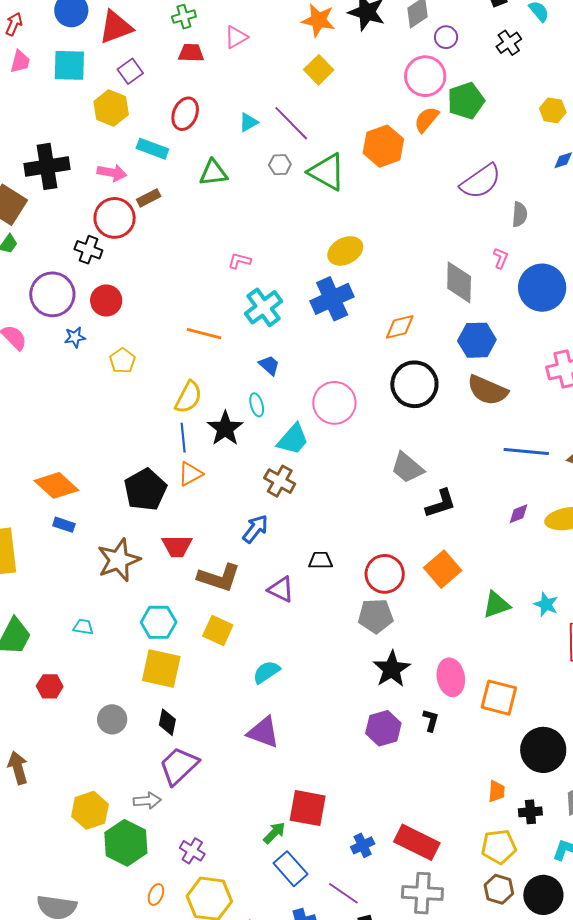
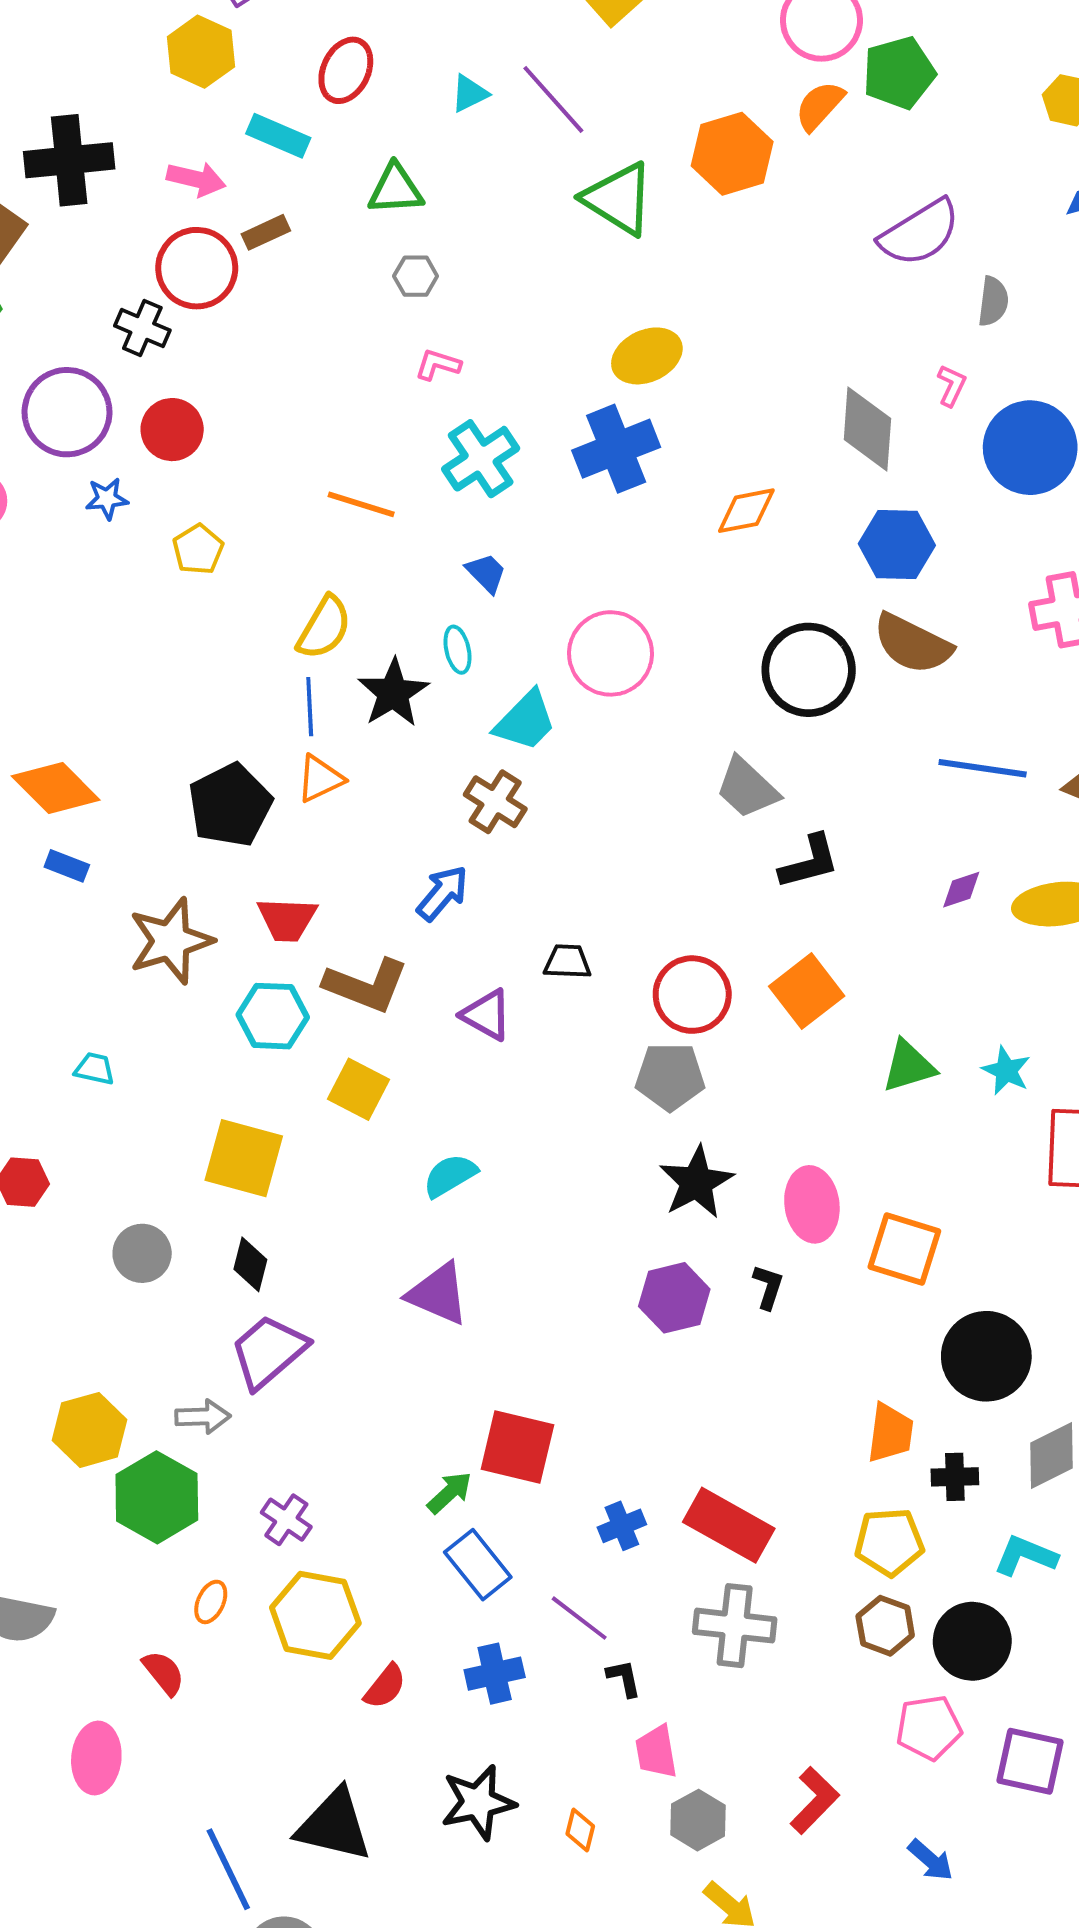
gray hexagon: (280, 165) -> (416, 276), moved
black circle: (414, 384) -> (809, 670), moved
cyan hexagon: (159, 622) -> (273, 1016), moved
orange trapezoid: (496, 791) -> (890, 1433), size x1.4

